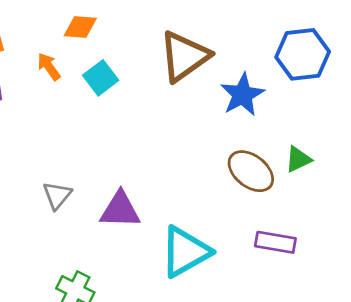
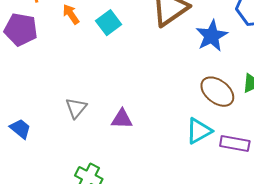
purple triangle: (120, 210) -> (122, 119), size x0.7
cyan triangle: (185, 252) -> (199, 131), moved, size x0.7

